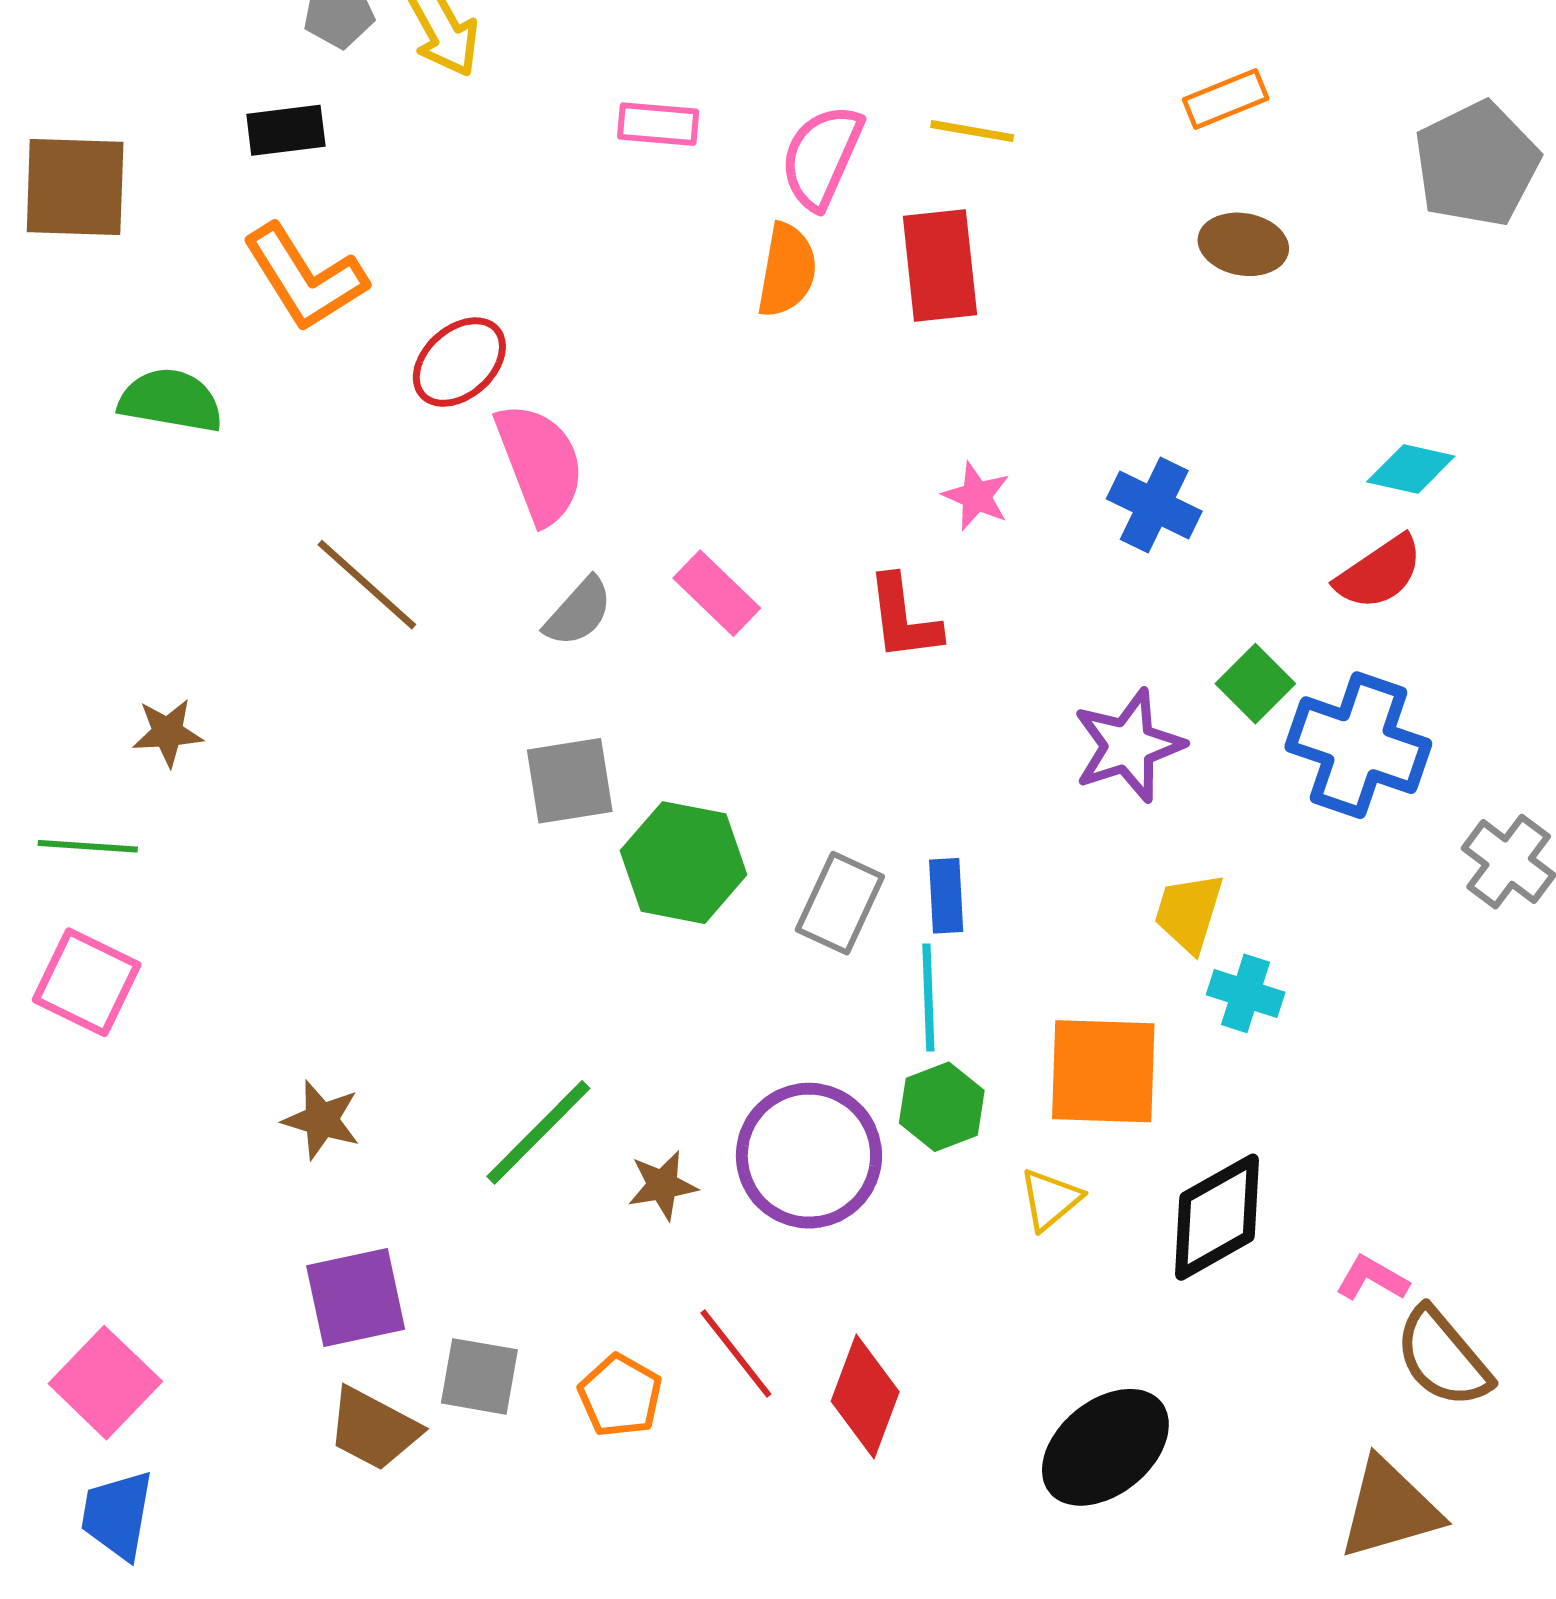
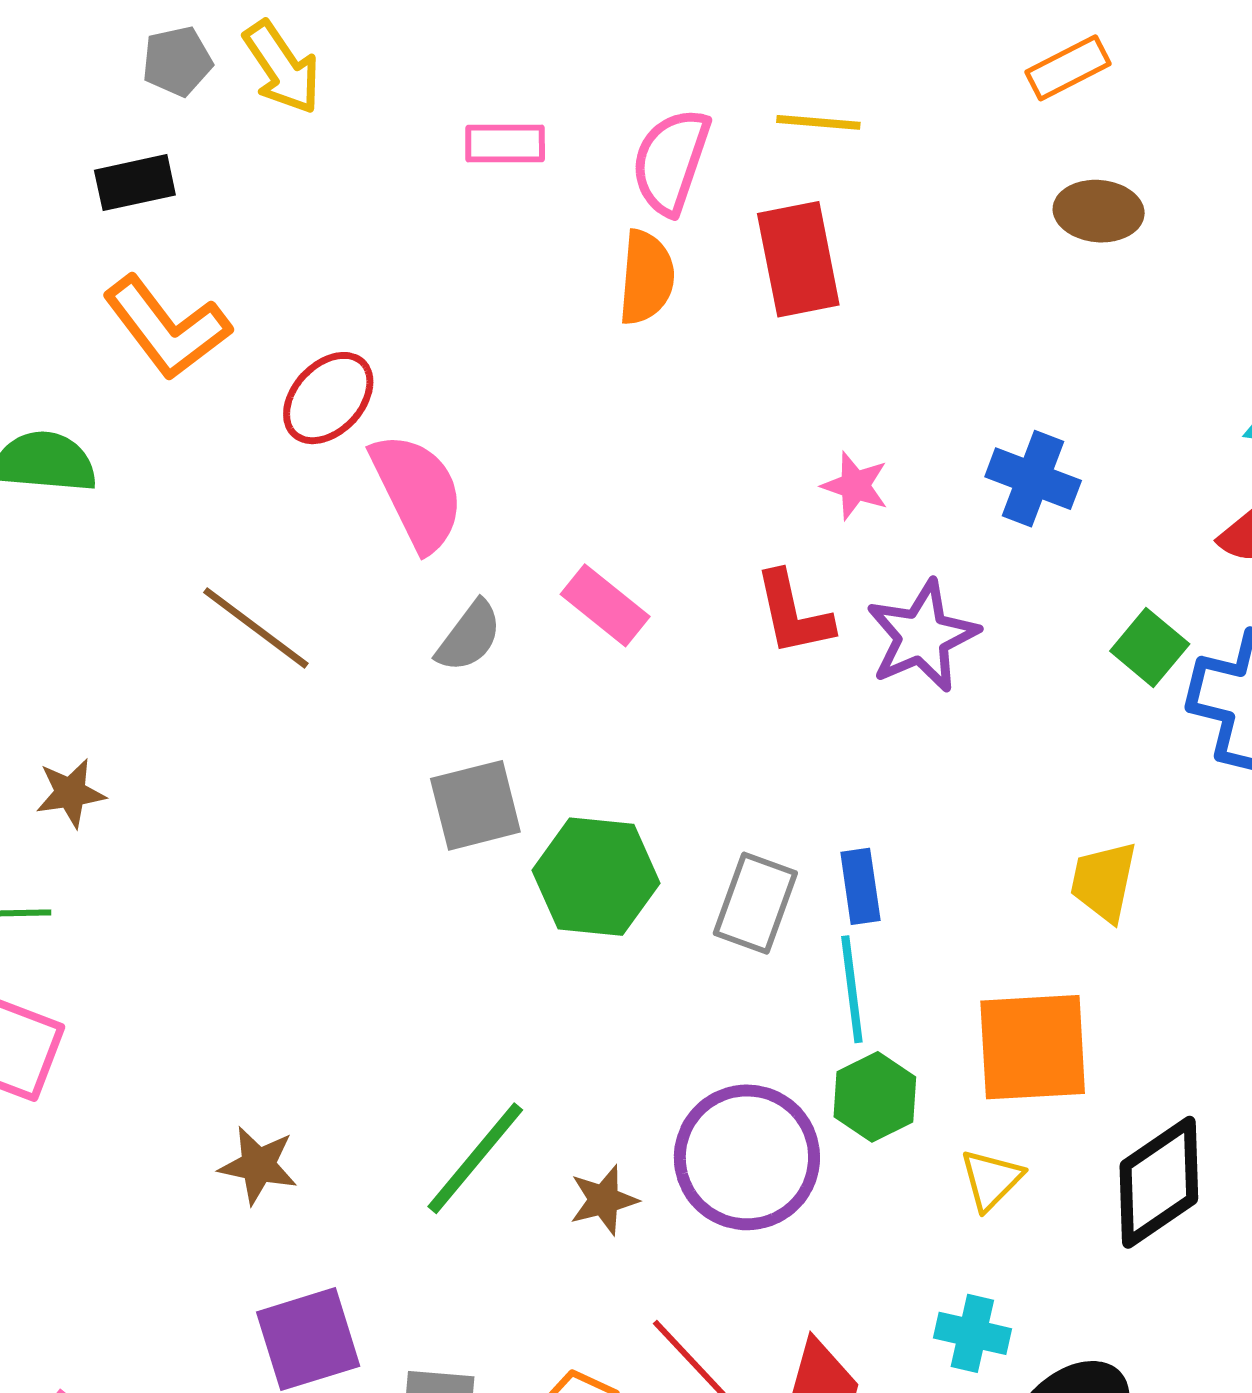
purple star: (1128, 746) -> (922, 636), moved
cyan cross: (1246, 993) -> (972, 1333), moved

